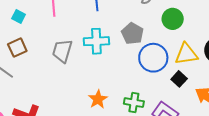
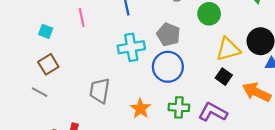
gray trapezoid: (62, 51) -> (100, 91), moved
blue circle: (153, 58) -> (168, 67), moved

